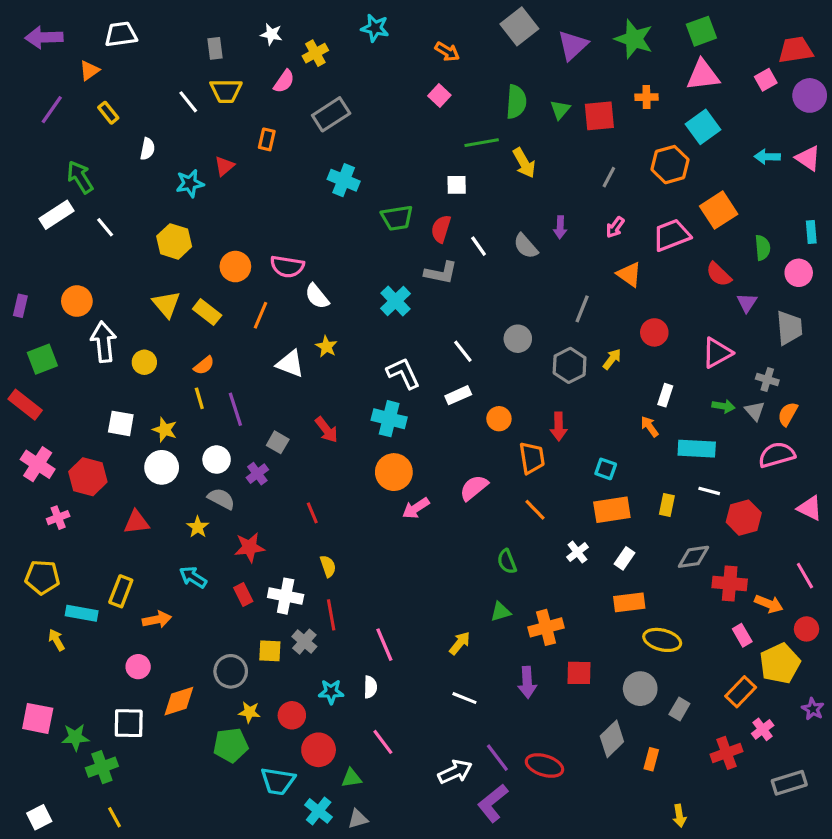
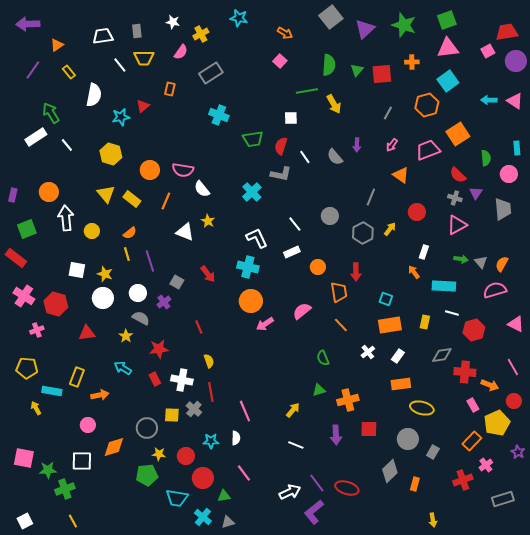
white trapezoid: (121, 34) -> (103, 36), moved
white semicircle: (147, 149) -> (94, 95), size x1.6
gray cross: (767, 379) -> (455, 198), moved

